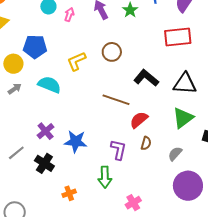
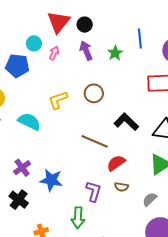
blue pentagon: (35, 47) -> (17, 66), moved
brown semicircle: (146, 143) -> (121, 187), turned 80

